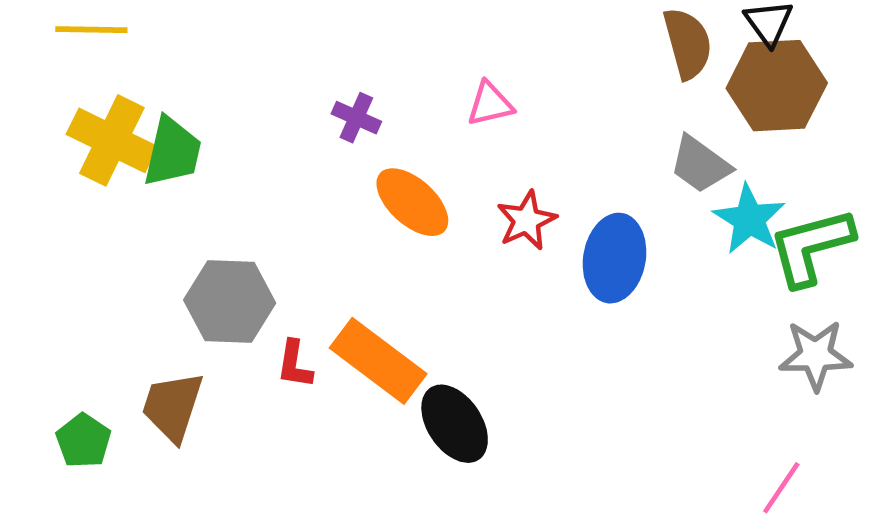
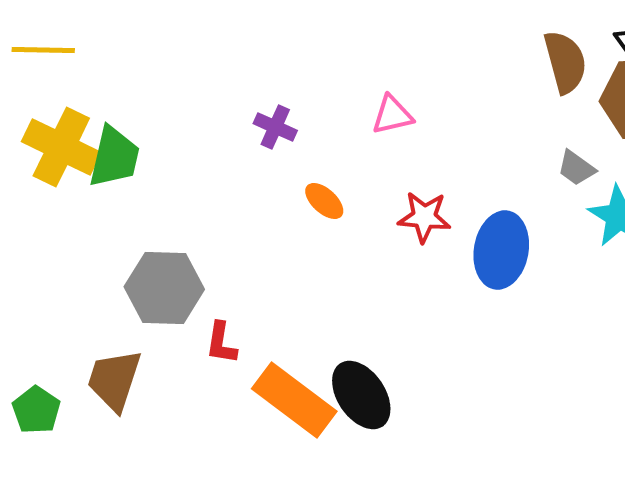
gray trapezoid: (700, 164) -> (576, 168), size x0.7
orange ellipse: (412, 202) -> (324, 201), size x0.6
red star: (527, 220) -> (424, 217), turned 30
orange rectangle: (378, 361) -> (294, 400), moved

